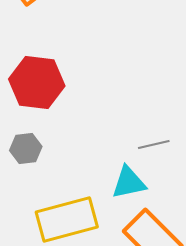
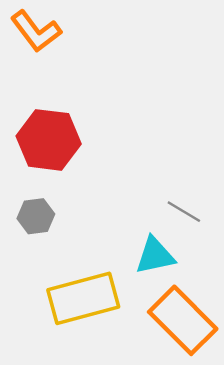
gray line: (154, 145) -> (184, 212), turned 44

